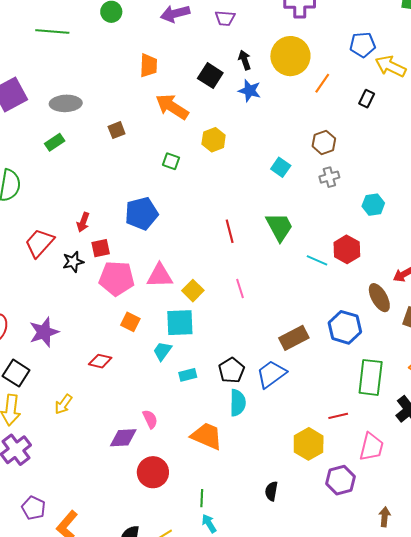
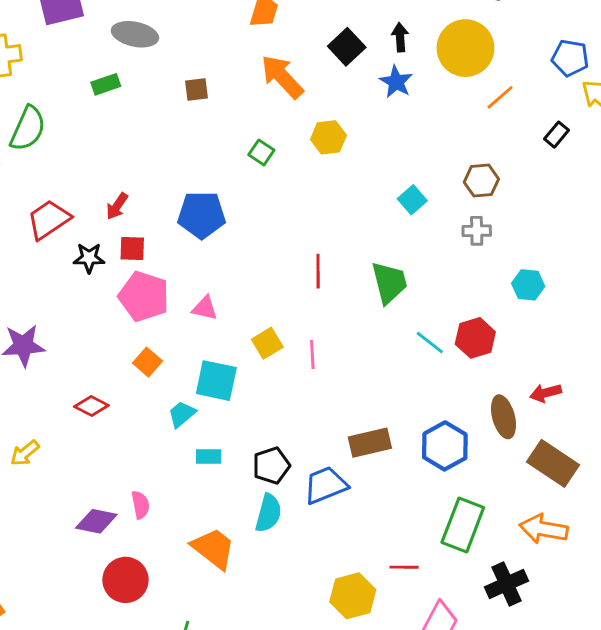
pink triangle: (160, 276) -> (205, 308), size x0.7
yellow square: (193, 291) -> (267, 343), moved

